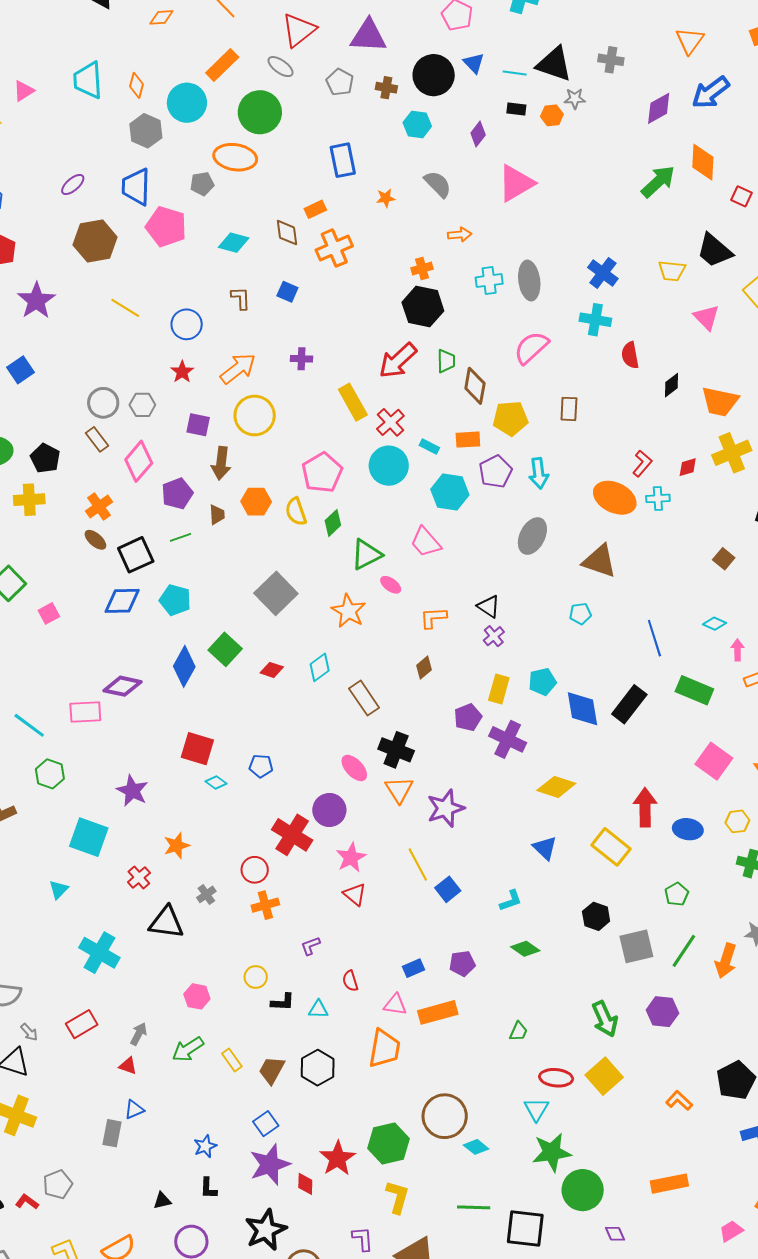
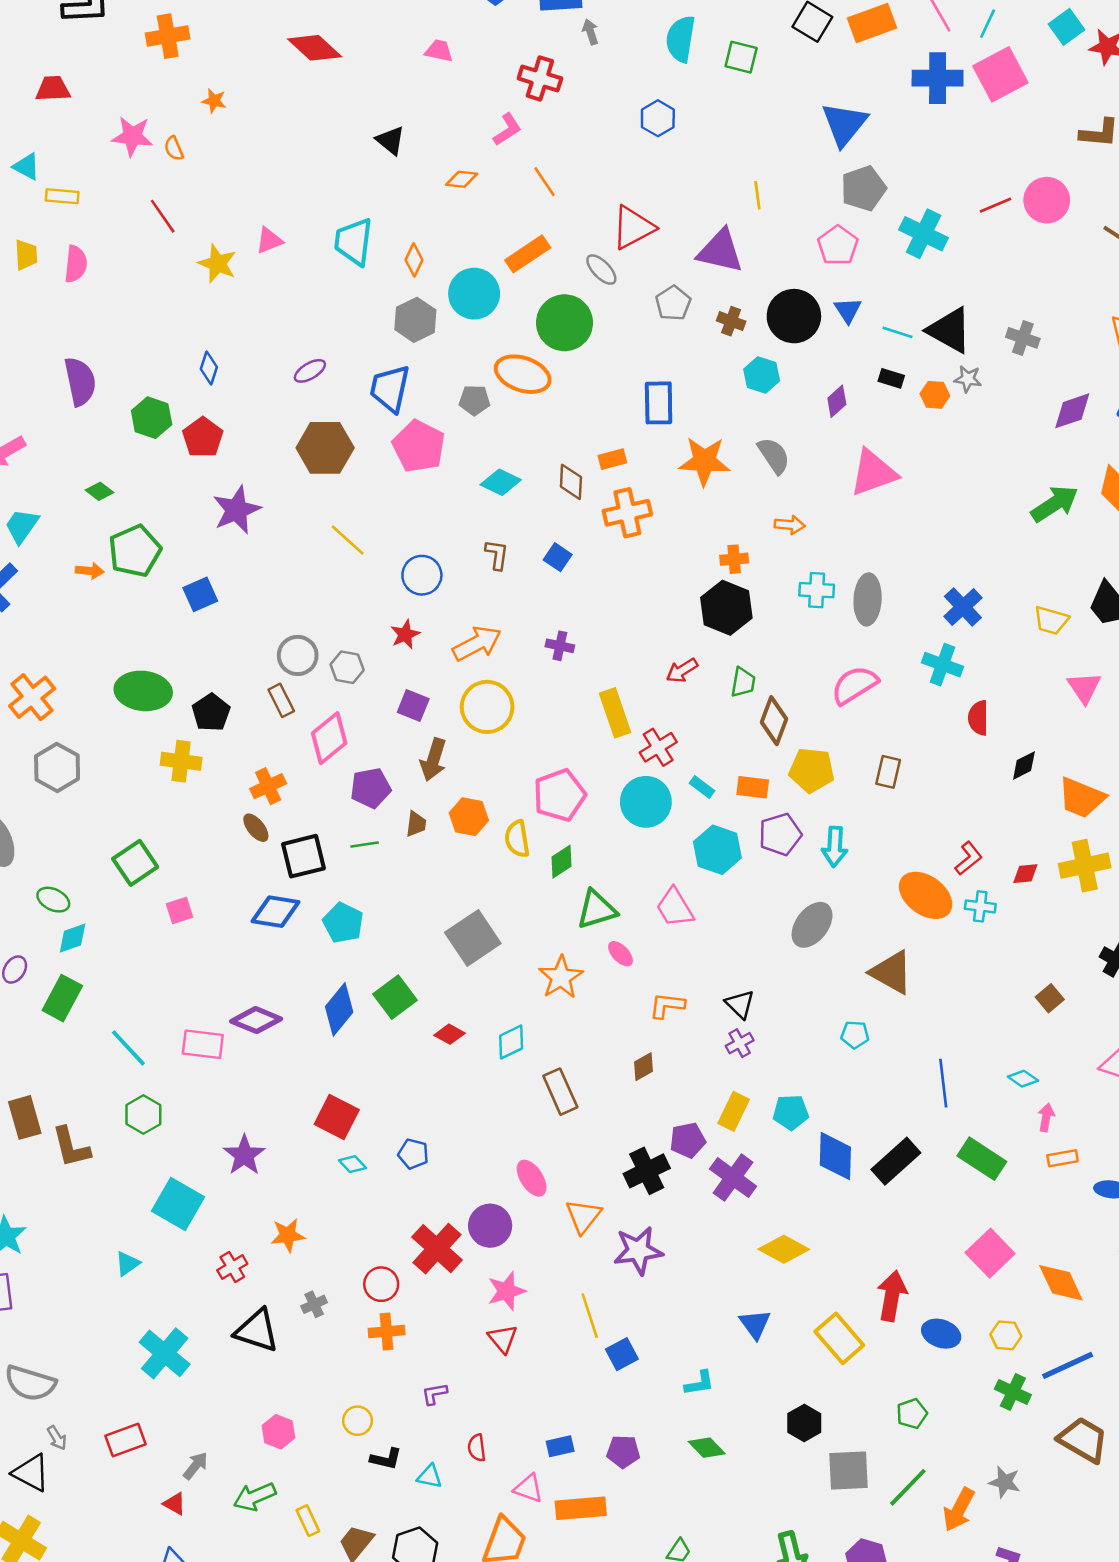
orange star: (386, 198) -> (704, 461), size x2.0
red arrow: (398, 361) -> (682, 671), size x0.6
black cross: (396, 750) -> (647, 1171), moved, turned 32

